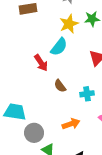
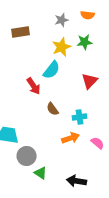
orange arrow: (71, 124) -> (71, 138), moved

